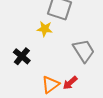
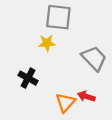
red arrow: (70, 83) -> (86, 96), turned 70

